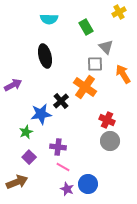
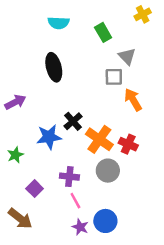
orange arrow: (123, 74) -> (133, 100), moved
orange cross: (85, 87) -> (99, 139), moved
green star: (26, 132) -> (15, 155), moved
gray circle: (110, 141) -> (108, 171), moved
pink line: (63, 167) -> (75, 201), turned 32
brown arrow: (17, 182) -> (20, 219), turned 60

